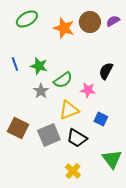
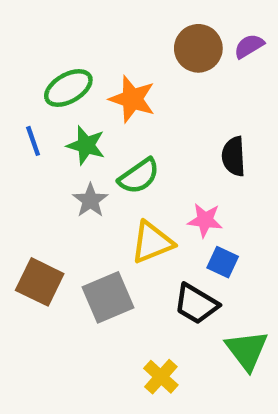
green ellipse: (27, 19) -> (68, 88), moved
orange star: (64, 28) -> (132, 99), moved
black semicircle: (106, 71) -> (234, 156), turned -30
pink star: (88, 90) -> (205, 220), moved
black trapezoid: (77, 138) -> (196, 304), moved

